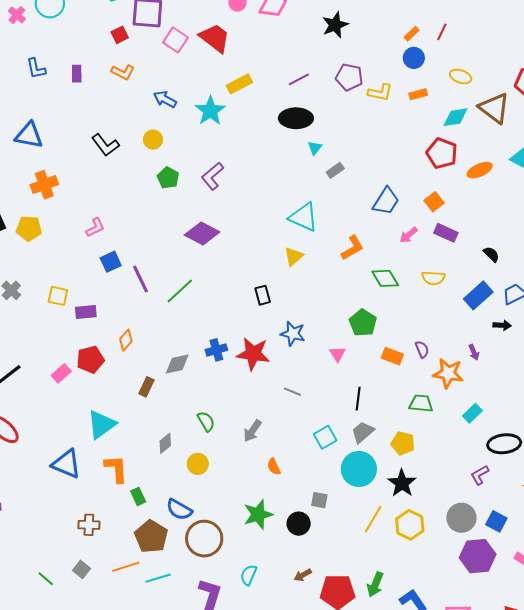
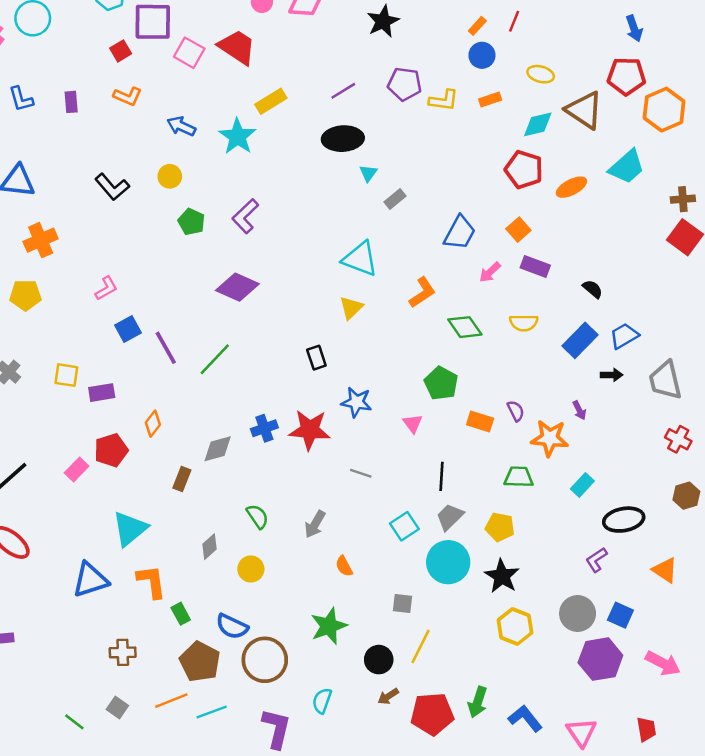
blue triangle: (66, 464) -> (90, 580), turned -36
yellow line: (373, 519) -> (420, 646), moved
black circle: (299, 524) -> (379, 660), moved

